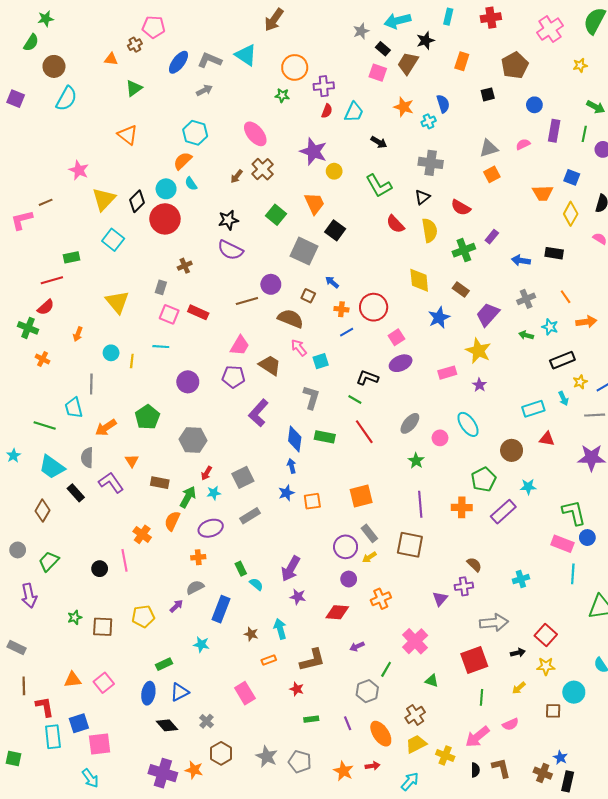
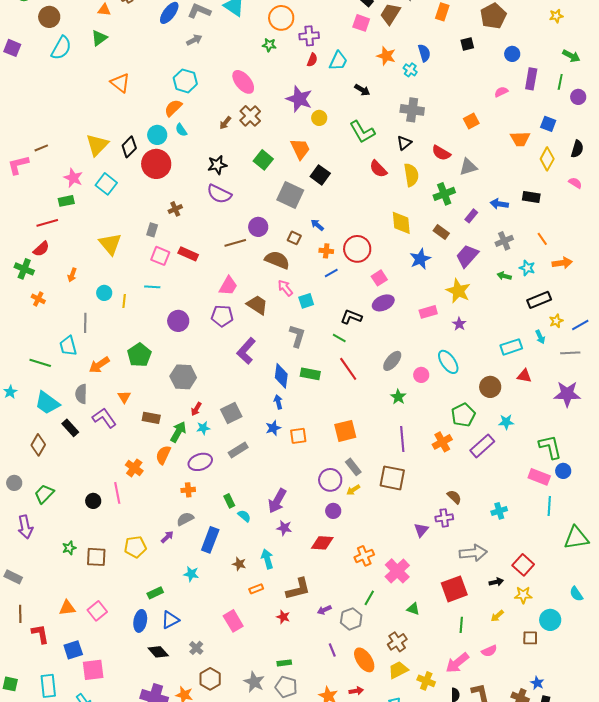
green triangle: (134, 88) -> (99, 38), moved
cyan cross: (429, 121) -> (410, 70), turned -32
gray triangle: (489, 148) -> (468, 167), moved
pink star: (79, 170) -> (73, 178), moved
purple rectangle: (492, 237) -> (471, 216), moved
orange cross: (462, 507) -> (442, 442), turned -30
orange cross: (381, 599) -> (364, 556), moved
purple arrow: (357, 646) -> (324, 610), moved
green rectangle: (311, 719) -> (284, 663), moved
cyan rectangle: (53, 737) -> (48, 686), moved

